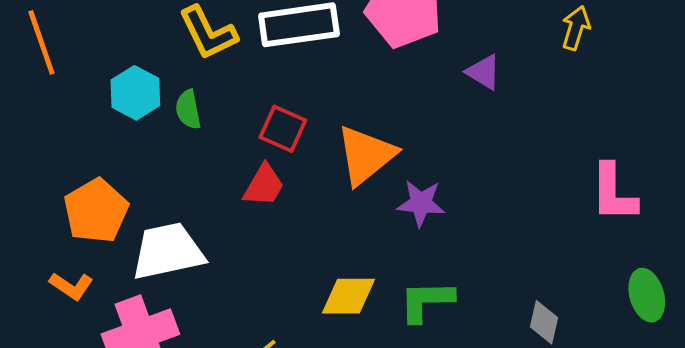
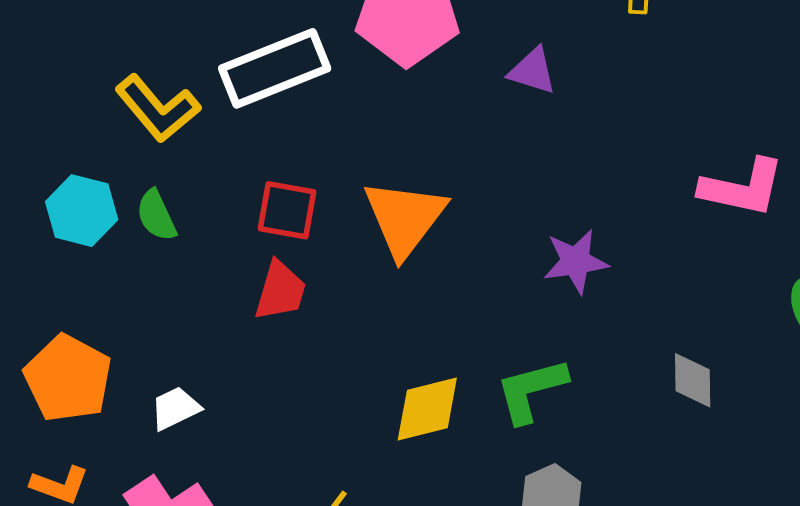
pink L-shape: (614, 193) -> (742, 188), turned -64
purple star: (421, 203) -> (576, 261), moved
white trapezoid: (168, 251) -> (175, 408), size x0.5

